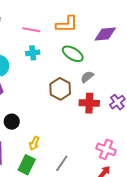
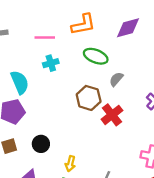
red cross: (89, 103) -> (112, 115), moved, turned -30

